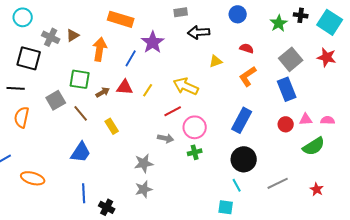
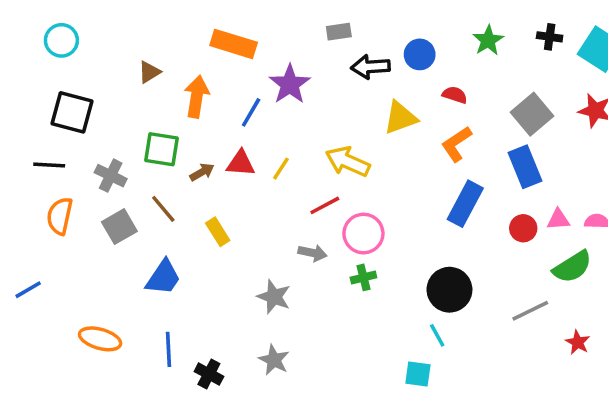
blue circle: (238, 14) -> (420, 54), moved
green star: (279, 23) -> (488, 40), moved
gray cross: (51, 37) -> (111, 176), moved
yellow triangle: (216, 61) -> (400, 118), size x1.5
gray square: (56, 100) -> (119, 227), moved
blue rectangle: (242, 120) -> (465, 204), moved
gray star: (144, 163) -> (274, 297), turned 30
orange ellipse: (33, 178) -> (100, 339), moved
gray line: (278, 183) -> (530, 311), moved
gray star: (144, 189) -> (274, 360), moved, turned -30

